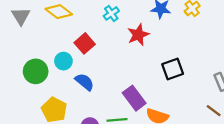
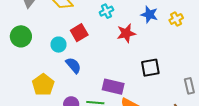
green circle: (36, 71) -> (21, 36), moved
purple rectangle: (134, 98) -> (113, 87), turned -50

